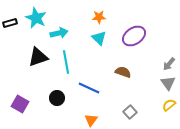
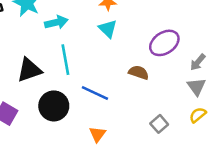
purple ellipse: (134, 36) -> (164, 43), moved
black triangle: (38, 57) -> (29, 70), moved
black circle: (57, 98) -> (54, 106), size x1.5
gray square: (130, 112) -> (159, 124), moved

